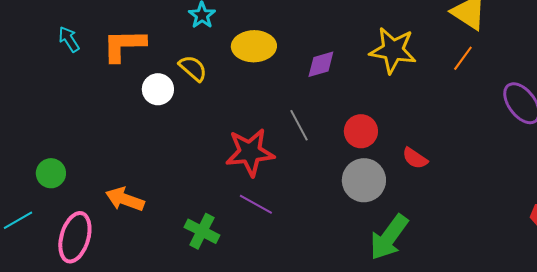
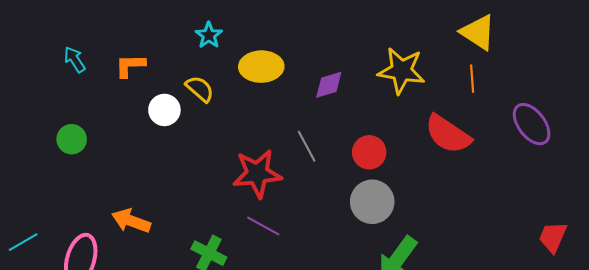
orange L-shape: (124, 45) -> (130, 66), size x0.7
orange line: (463, 58) -> (472, 79), turned -40
red semicircle: (415, 158) -> (448, 134), moved, size x1.8
green circle: (51, 173) -> (72, 139), moved

